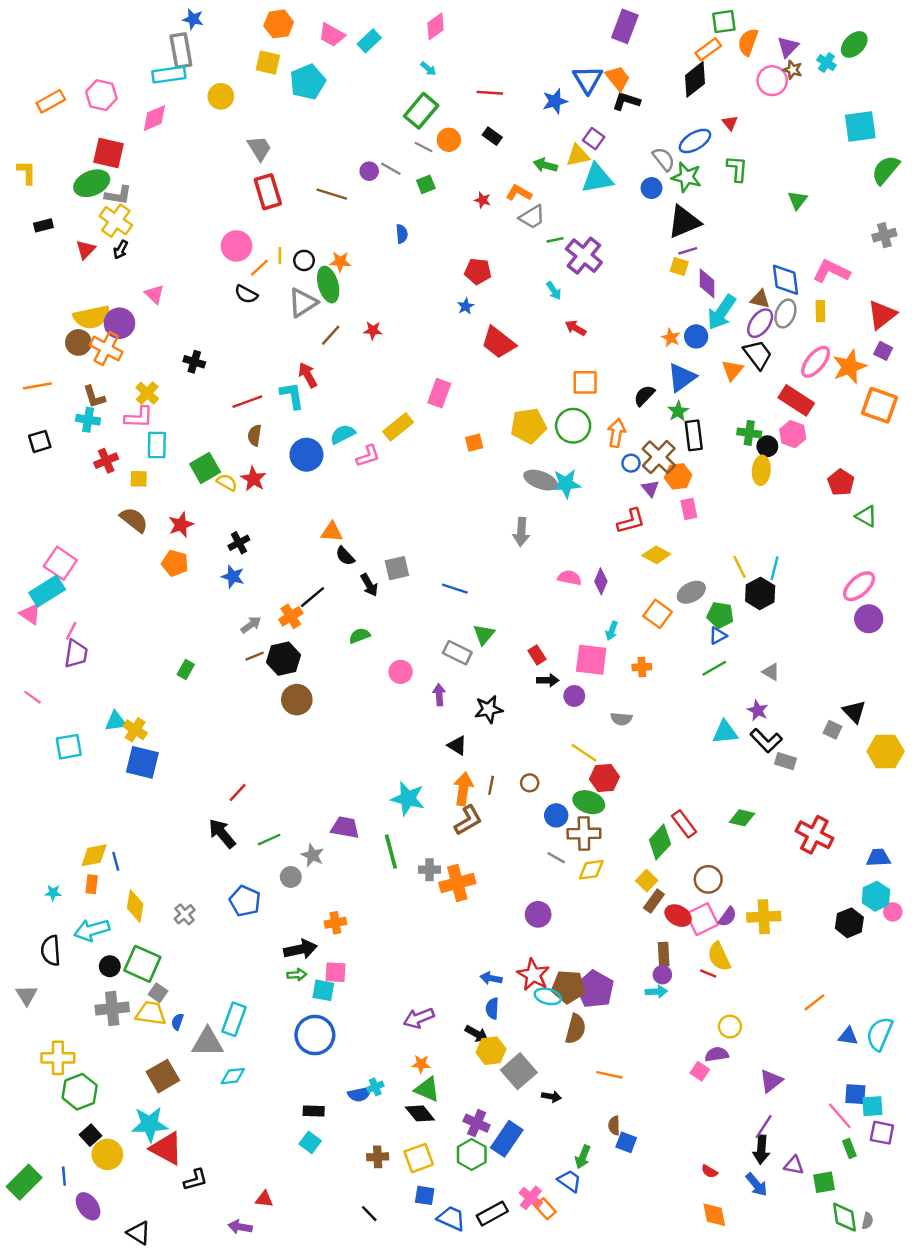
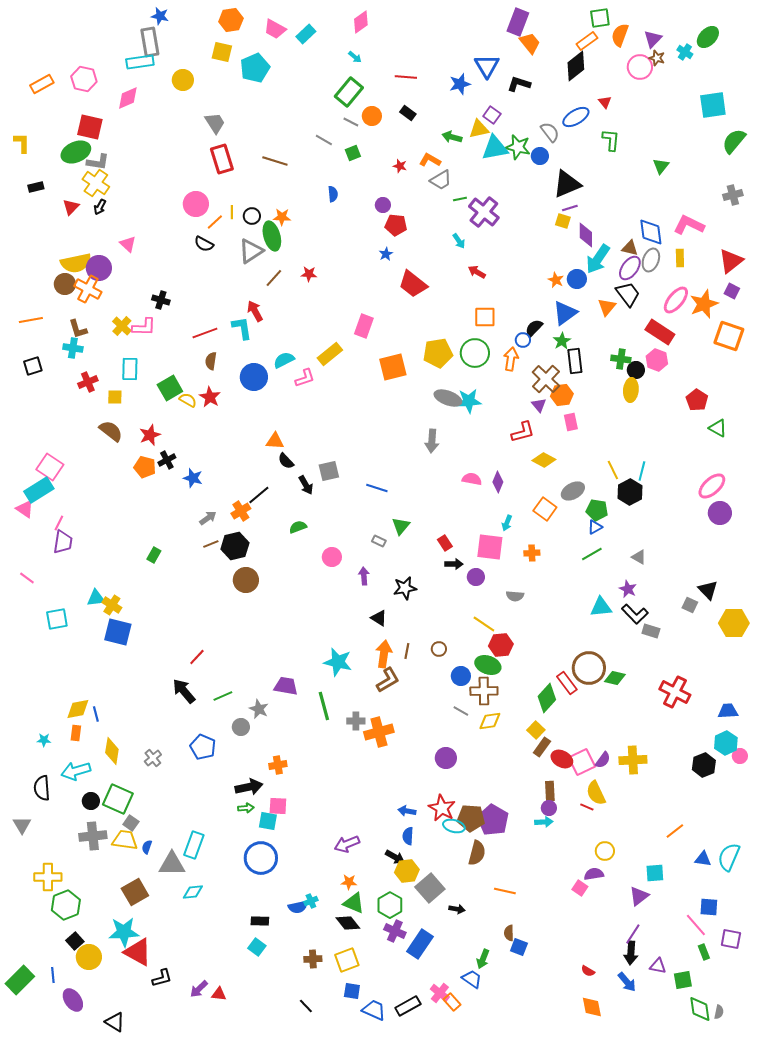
orange trapezoid: (618, 78) -> (530, 43), moved
purple circle: (369, 171) -> (383, 205), moved
green star: (686, 177) -> (518, 147), moved
pink L-shape: (139, 417) -> (144, 327), moved
orange square: (474, 443) -> (393, 367), size x1.8
blue circle: (631, 463) -> (523, 340), moved
black cross: (239, 543) -> (167, 460), moved
gray rectangle: (457, 653) -> (379, 541), size x0.6
brown circle: (708, 879) -> (589, 668), moved, size x1.4
cyan square: (872, 1106) -> (655, 873), moved
green hexagon: (472, 1154) -> (390, 905), moved
purple arrow: (240, 1227) -> (199, 989), moved, turned -54

